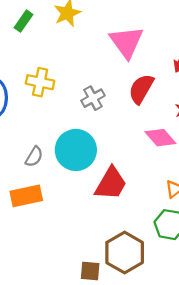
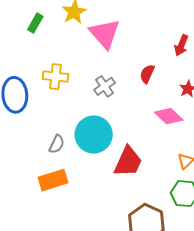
pink triangle: (126, 42) -> (105, 34), moved
red semicircle: (141, 89) -> (147, 74), size x0.7

